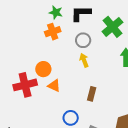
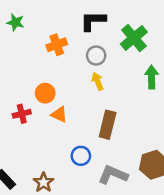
green star: (56, 12) -> (15, 22), moved
red cross: (25, 85) -> (22, 114), size x0.6
brown rectangle: (92, 94) -> (108, 125), size x1.5

